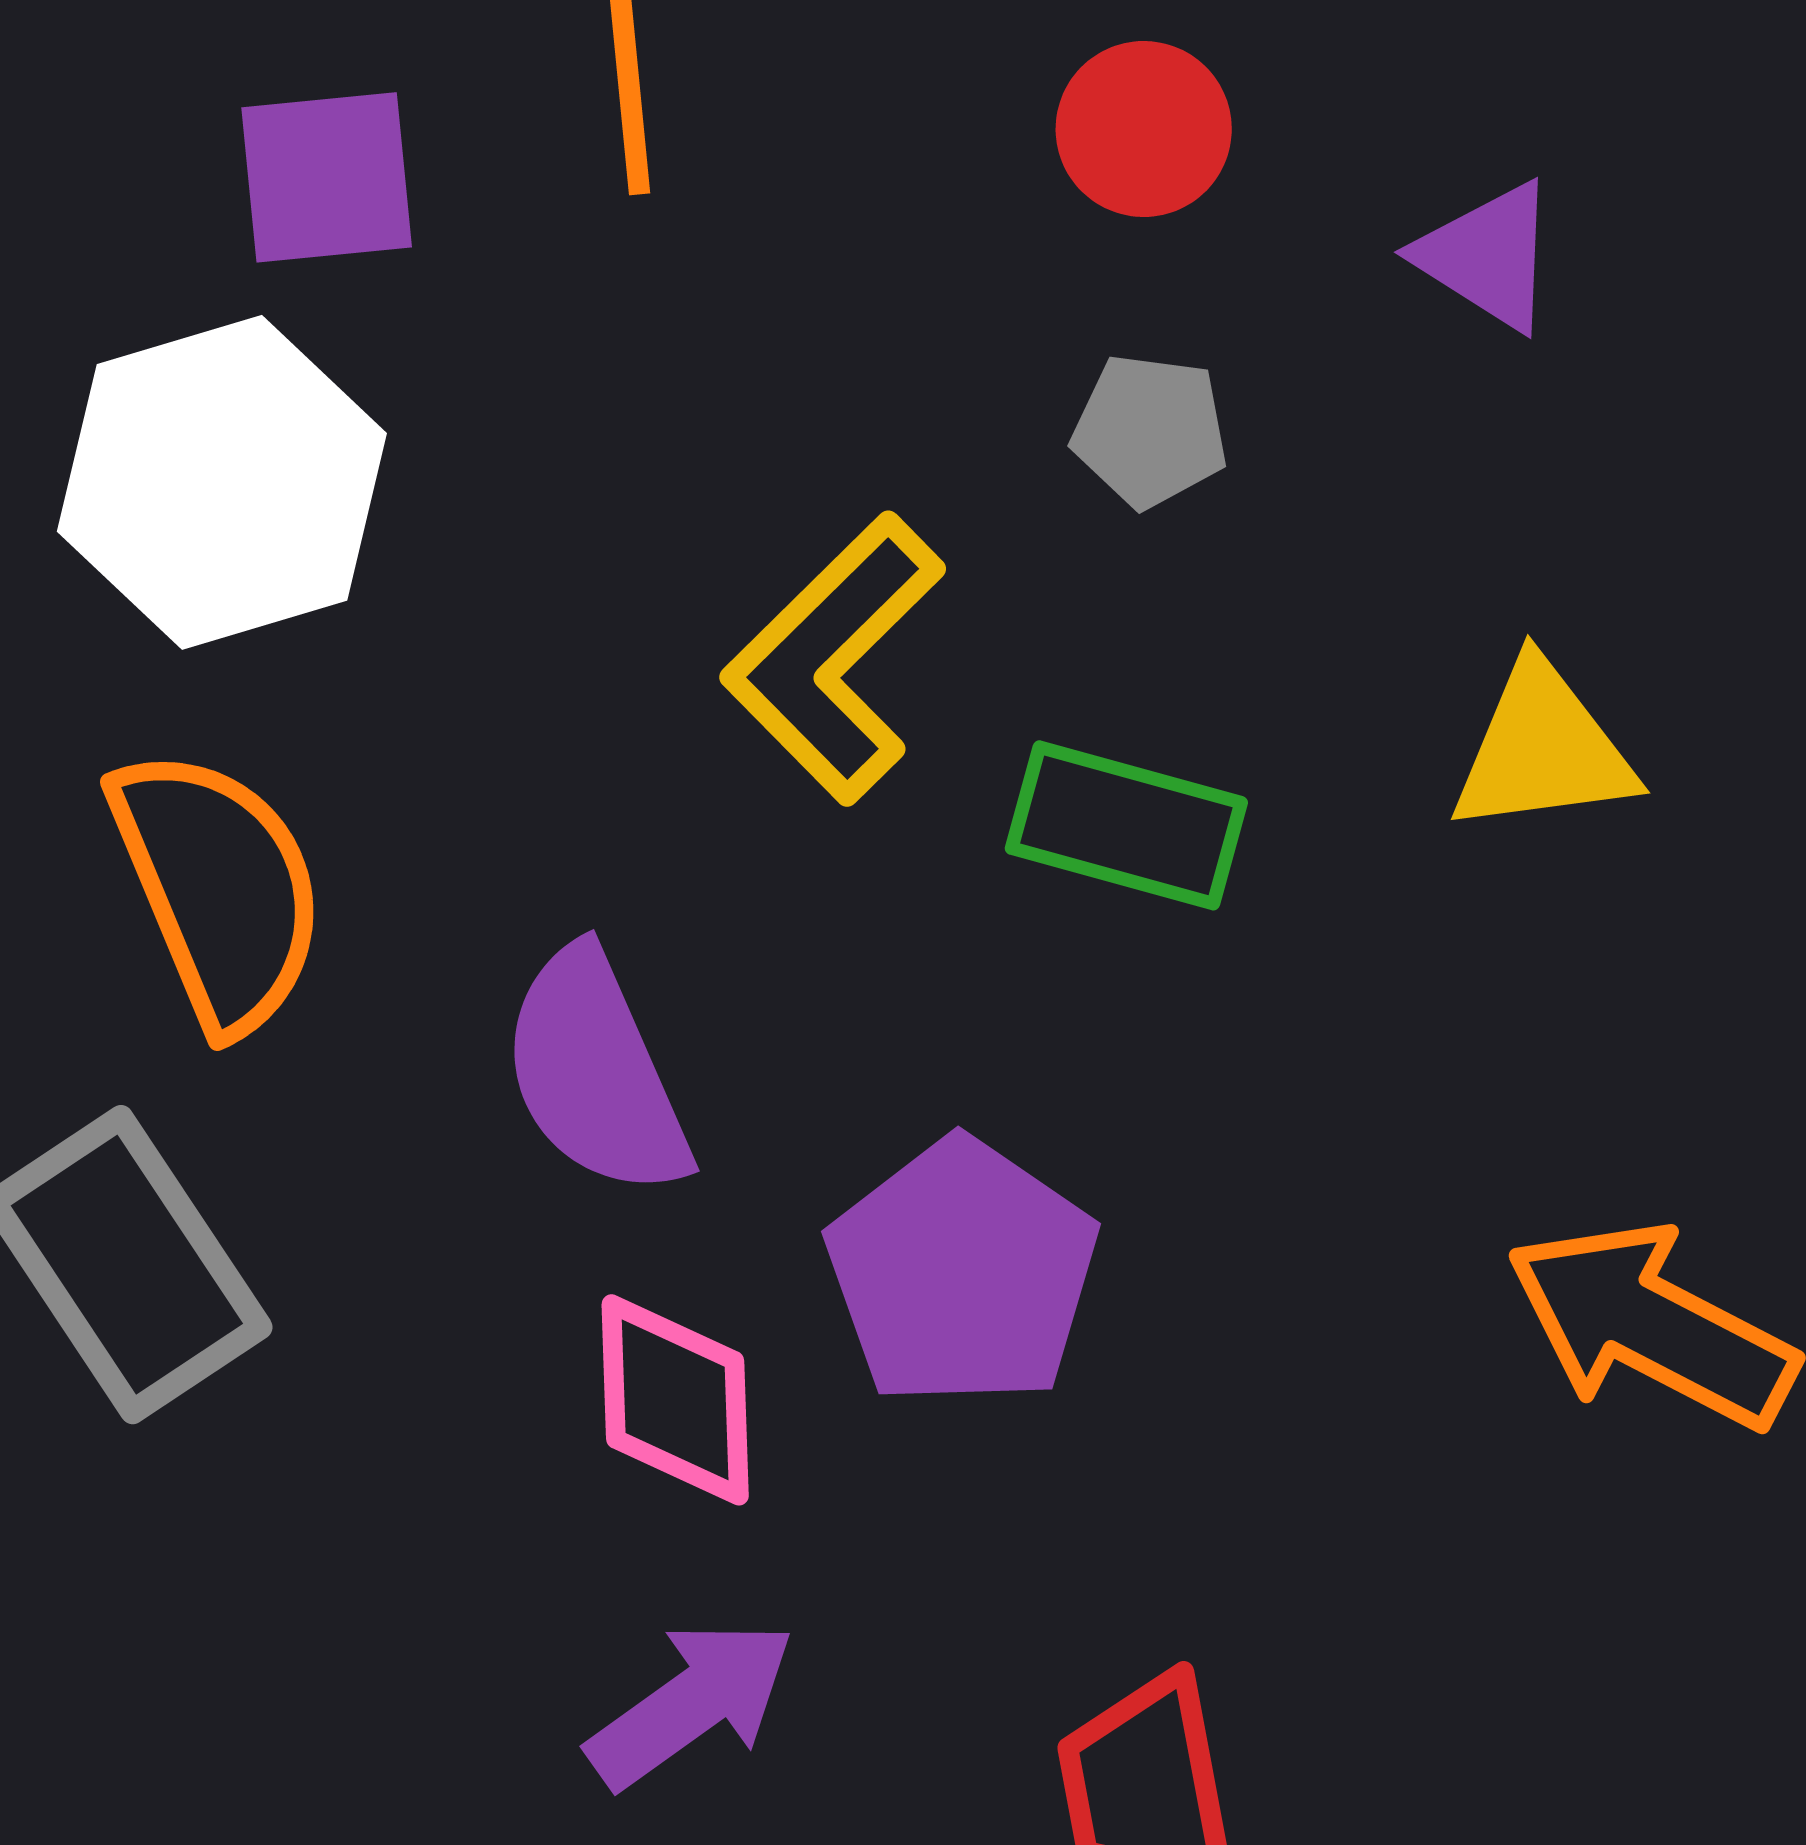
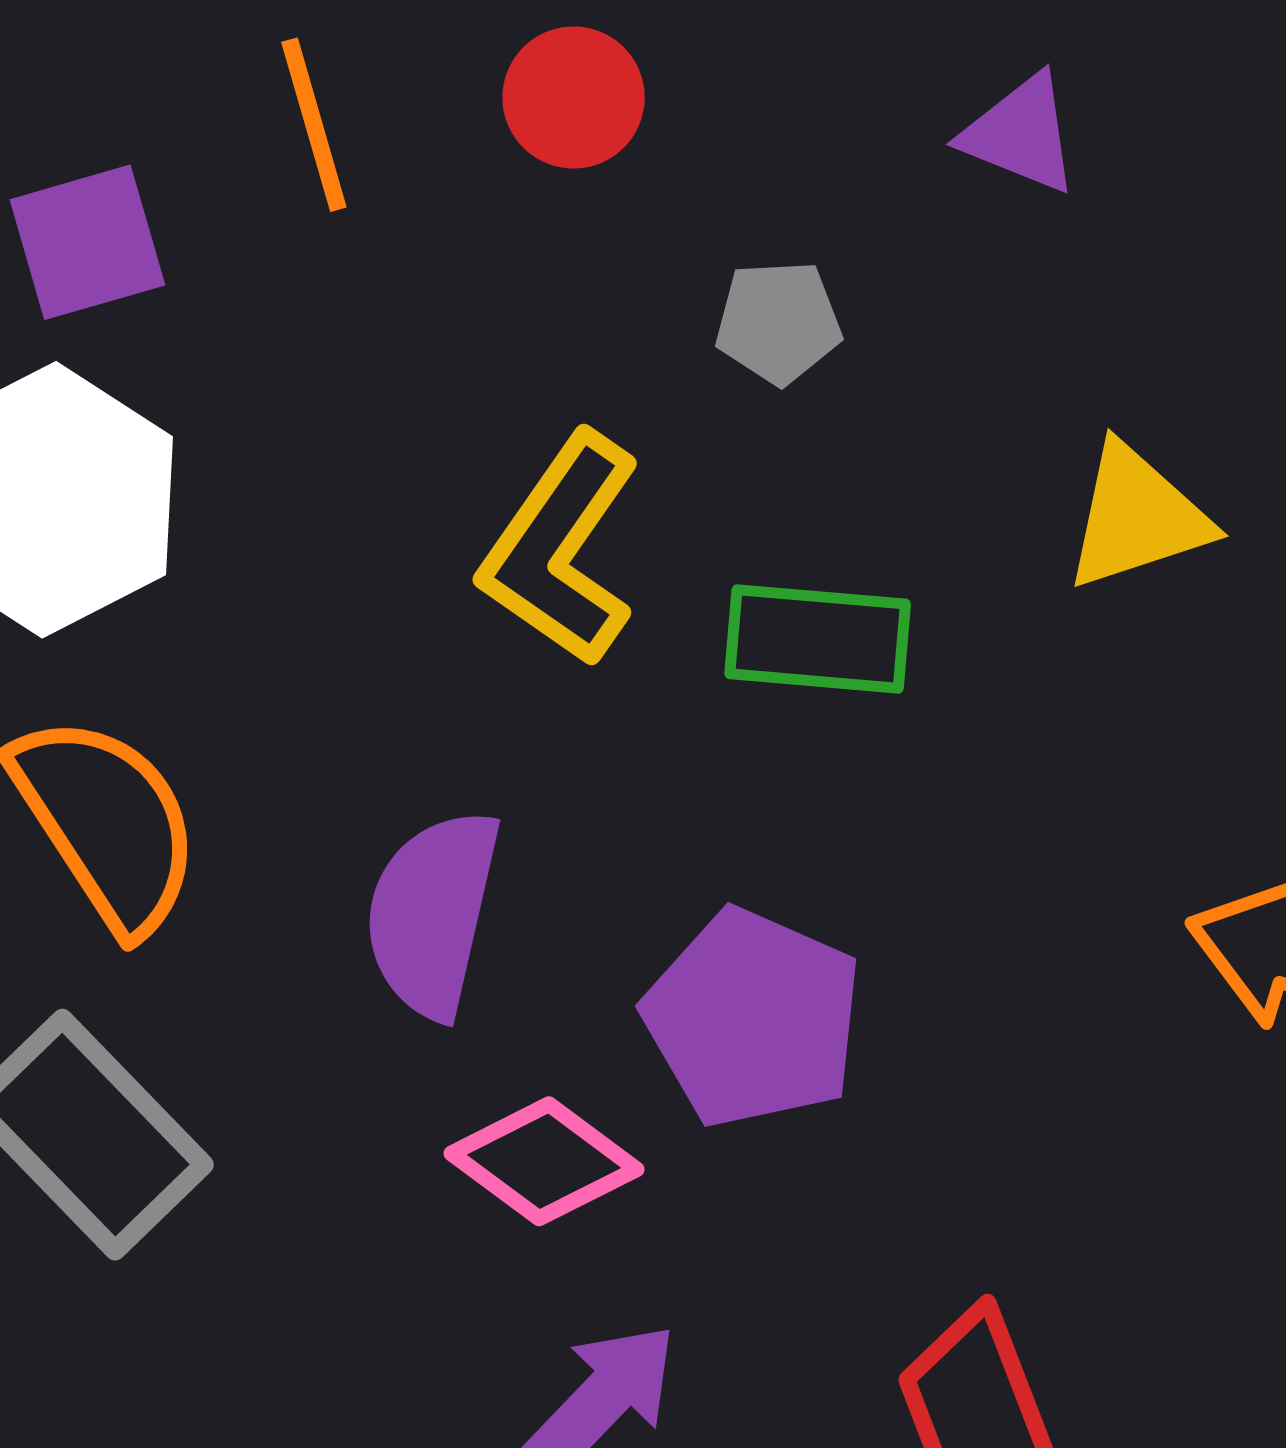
red circle: (1144, 129) -> (574, 97), moved
purple semicircle: (595, 1073) -> (432, 913), turned 47
pink diamond: (675, 1400) -> (544, 1161), turned -41

